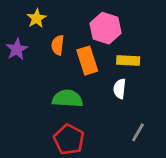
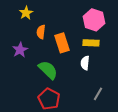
pink hexagon: (106, 28) -> (94, 20), moved
purple star: (17, 49) -> (20, 50), moved
green semicircle: (68, 99) -> (48, 70), turned 40

